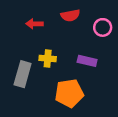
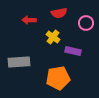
yellow cross: (48, 58) -> (53, 37), moved, turned 32
gray rectangle: (23, 74) -> (19, 62), turned 70

